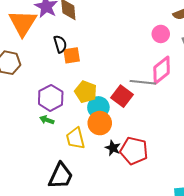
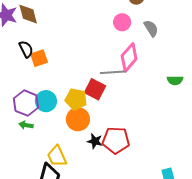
yellow pentagon: (86, 92) -> (76, 99), moved
cyan circle: (98, 107) -> (46, 101), moved
yellow trapezoid: (75, 138) -> (57, 156), moved

